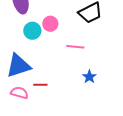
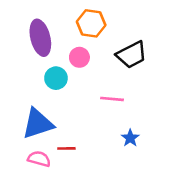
pink circle: (50, 24) -> (79, 57), moved

